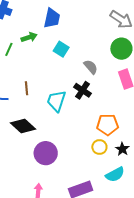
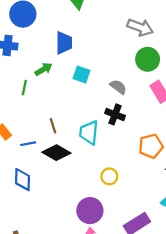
black diamond: (23, 126) -> (56, 153), moved
yellow circle: (99, 147) -> (109, 176), moved
purple circle: (46, 153) -> (90, 211), moved

